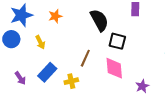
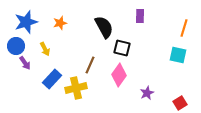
pink diamond: (114, 68) -> (119, 75), turned 40
purple arrow: (20, 78) -> (25, 63), moved
yellow cross: (71, 81) -> (76, 88), size x1.5

